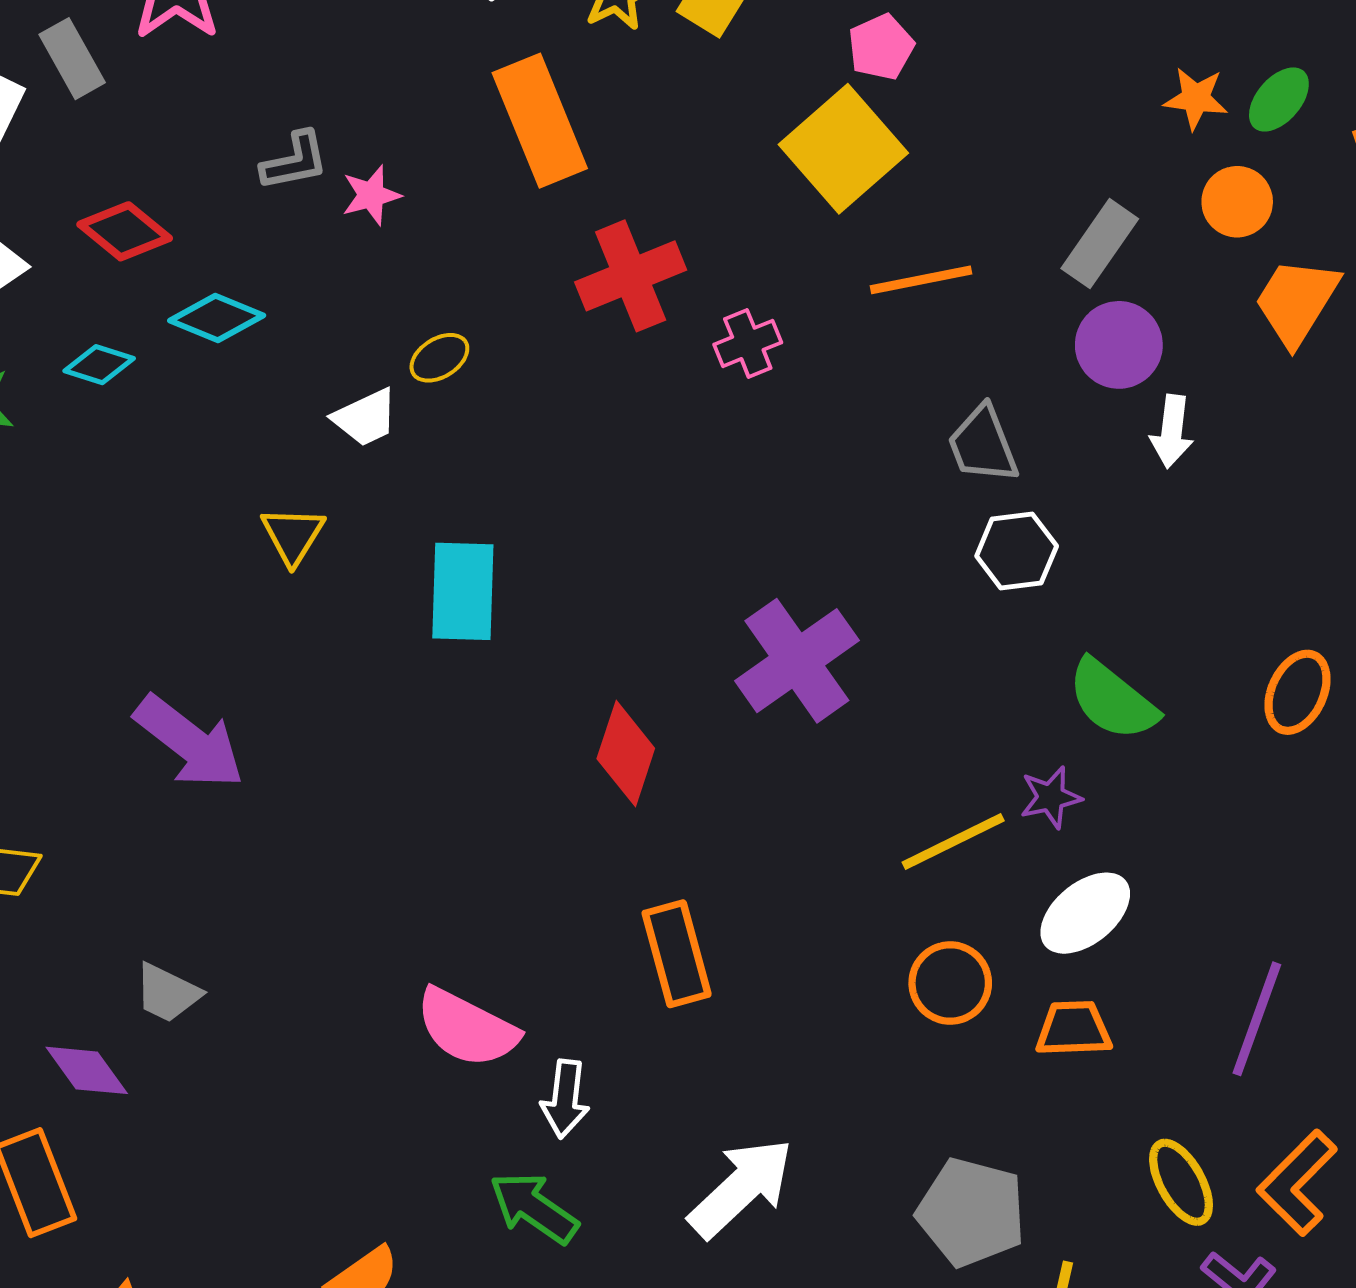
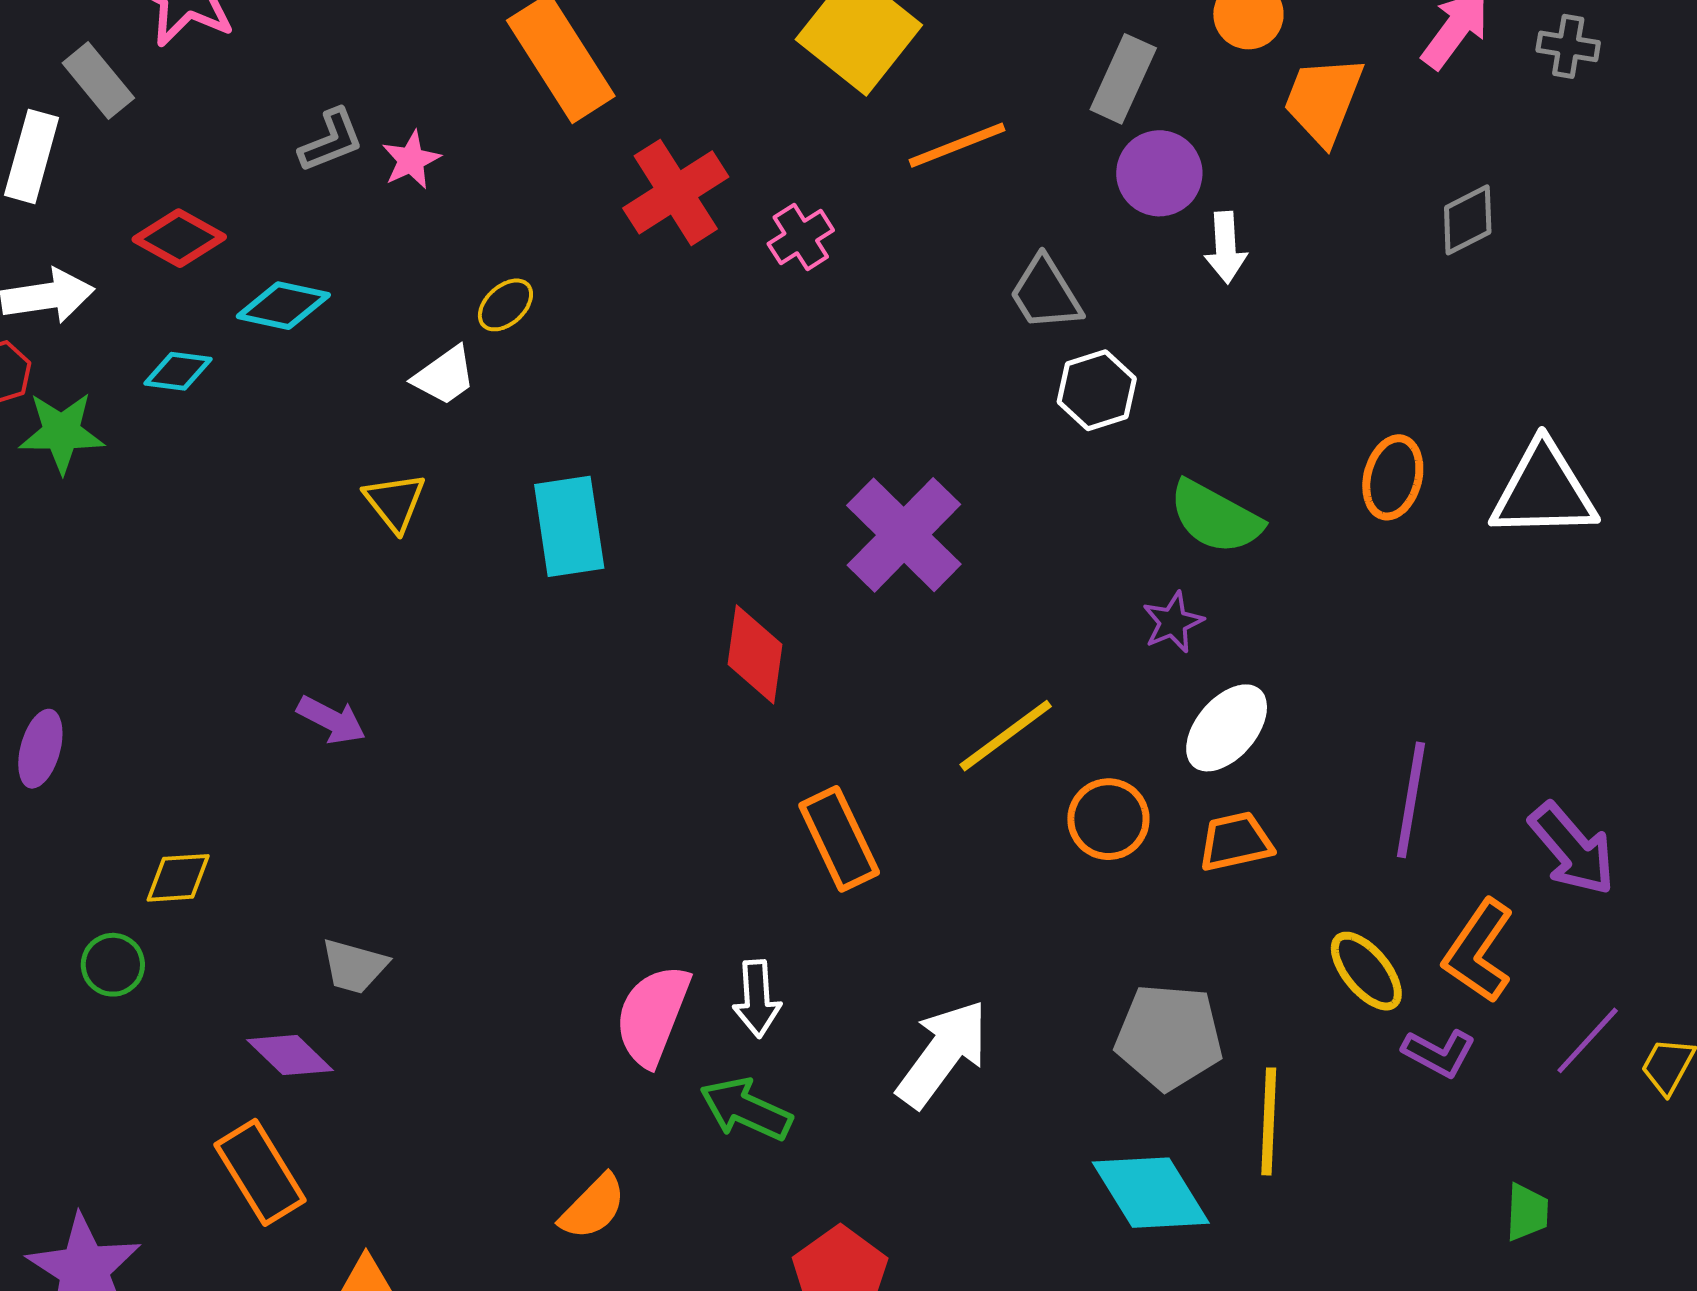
purple arrow: (189, 742) -> (331, 720), size x0.6
yellow line: (953, 842) -> (1006, 736), moved
pink semicircle: (467, 1028) -> (653, 1015), moved, turned 95

